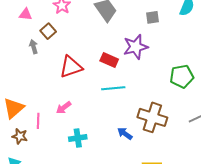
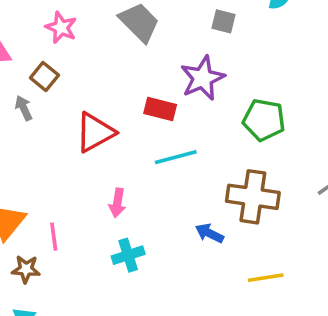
gray square: (153, 17) -> (223, 21), turned 32
green pentagon: (182, 76) -> (264, 120), moved, turned 30
pink arrow: (64, 108) -> (117, 203), moved, turned -35

